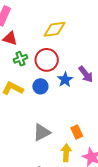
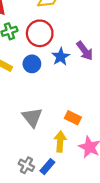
gray triangle: (42, 132) -> (32, 117), turned -42
orange rectangle: (77, 132) -> (73, 118), turned -40

